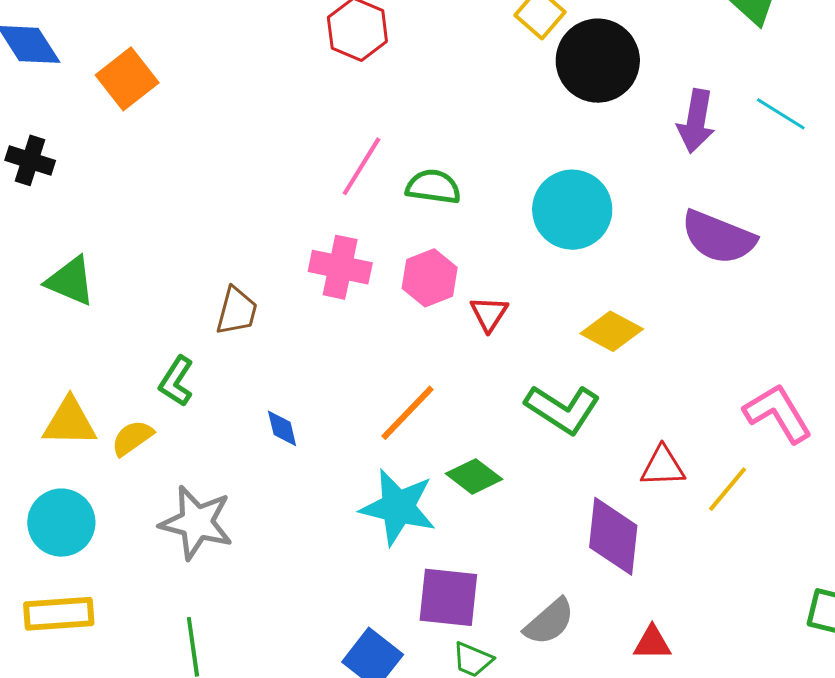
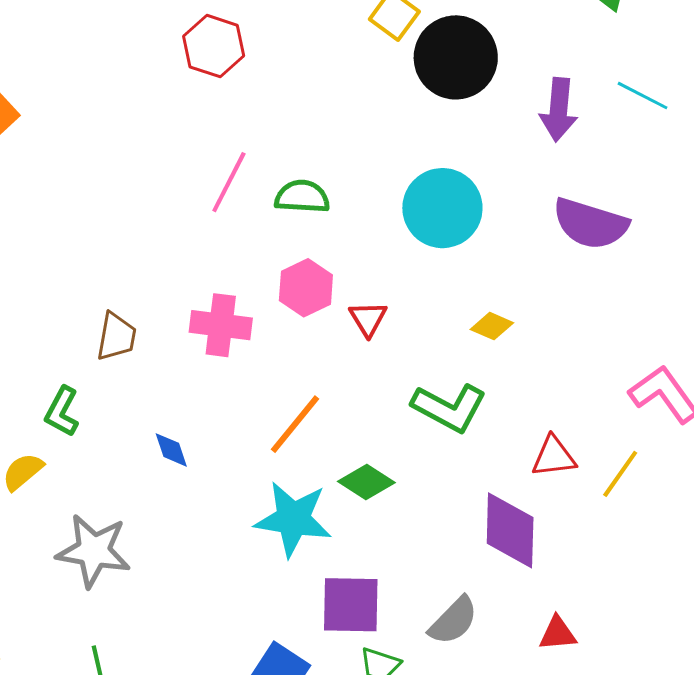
pink cross: (340, 267) -> (221, 325), moved
yellow diamond: (612, 331) -> (492, 326), size x0.7

